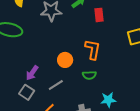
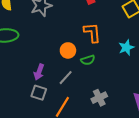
green semicircle: (89, 75) -> (88, 60), moved
cyan star: (108, 100) -> (126, 47), moved

